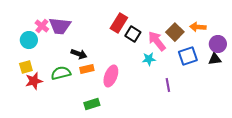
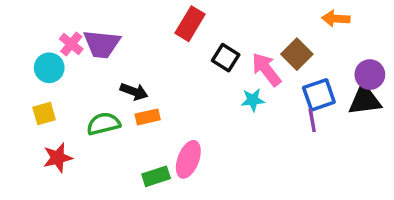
red rectangle: (119, 23) -> (190, 24), moved
orange arrow: (198, 27) -> (336, 19), moved
black triangle: (215, 59) -> (365, 100), size x1.5
pink ellipse: (111, 76) -> (188, 159), moved
red star: (34, 81) -> (58, 158), moved
purple line: (168, 85) -> (312, 120), moved

